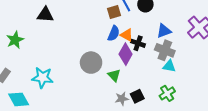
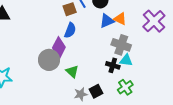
blue triangle: (164, 31) -> (107, 21), moved
orange triangle: (127, 35) -> (120, 19), moved
black cross: (138, 43) -> (113, 65), moved
purple diamond: (126, 54) -> (59, 48), moved

